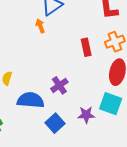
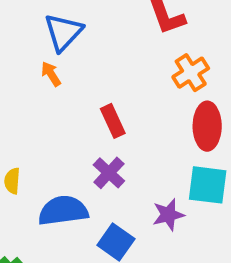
red rectangle: (86, 47) -> (113, 121), moved

